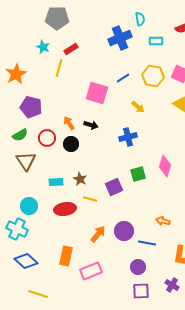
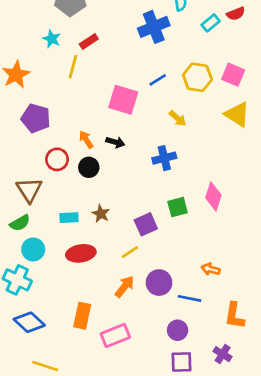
cyan rectangle: (156, 41) -> (211, 23), moved, turned -40
green semicircle: (20, 135) -> (20, 223), moved
yellow line: (90, 199) -> (130, 252), moved, turned -48

